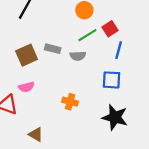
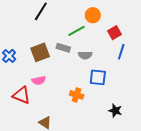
green line: (87, 35) -> (77, 31), moved
blue square: (111, 80) -> (98, 77), moved
black star: (115, 117) -> (115, 111), size x0.6

